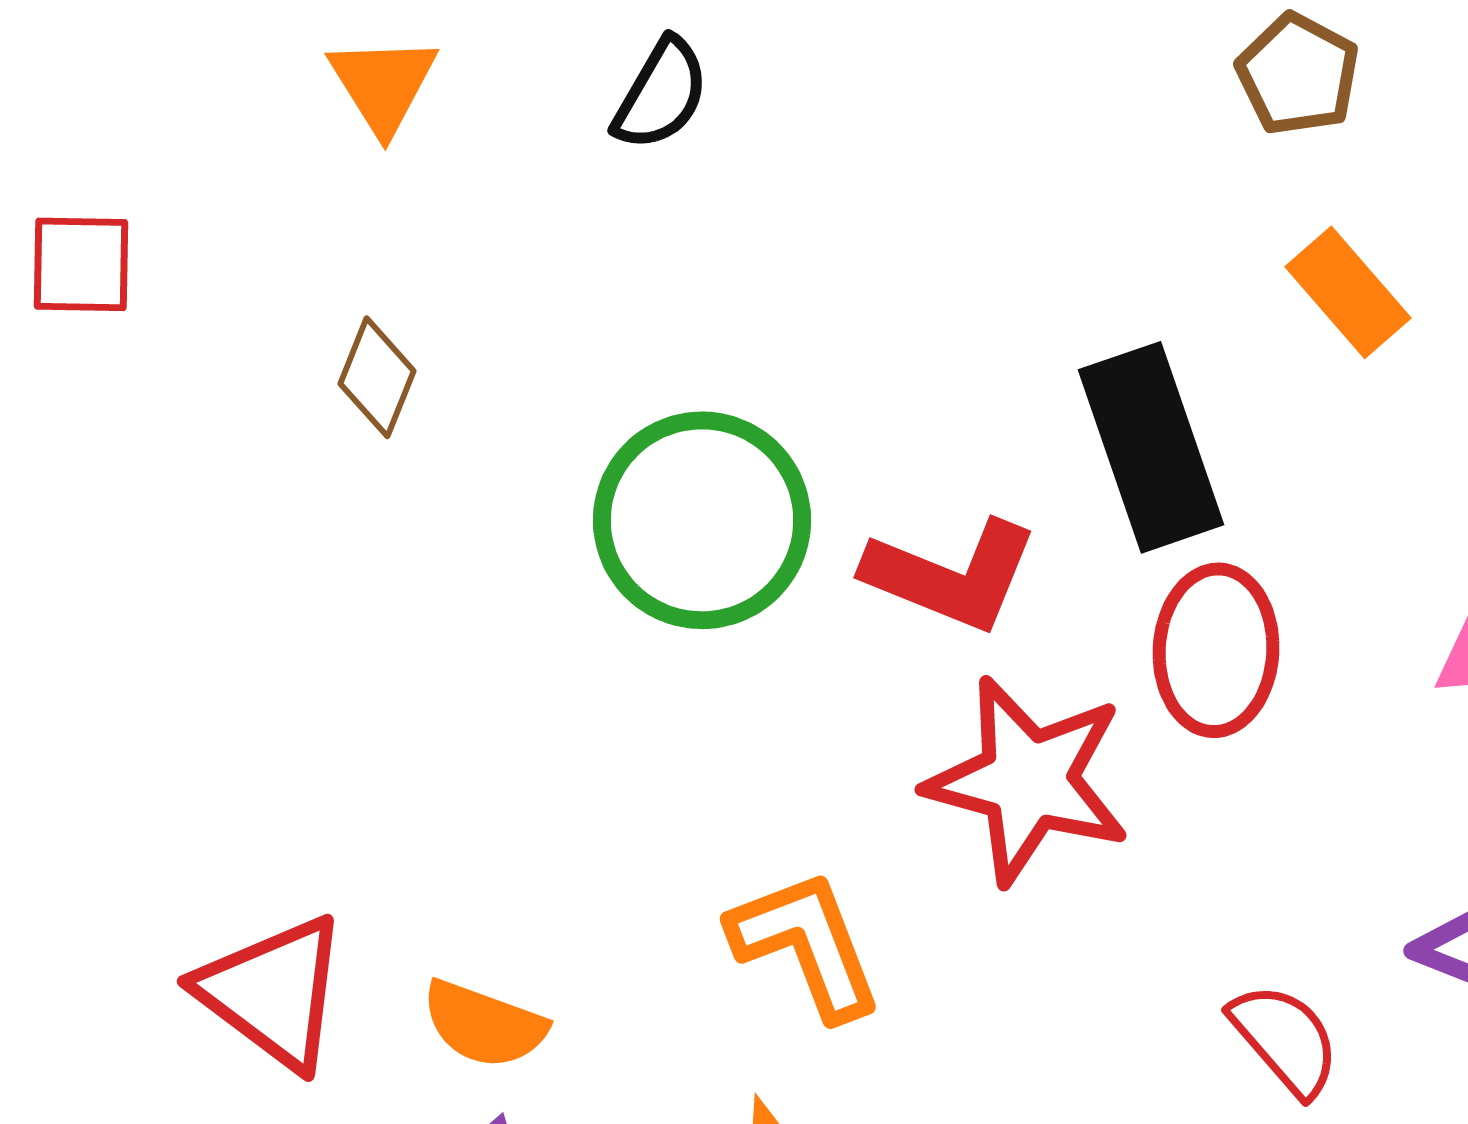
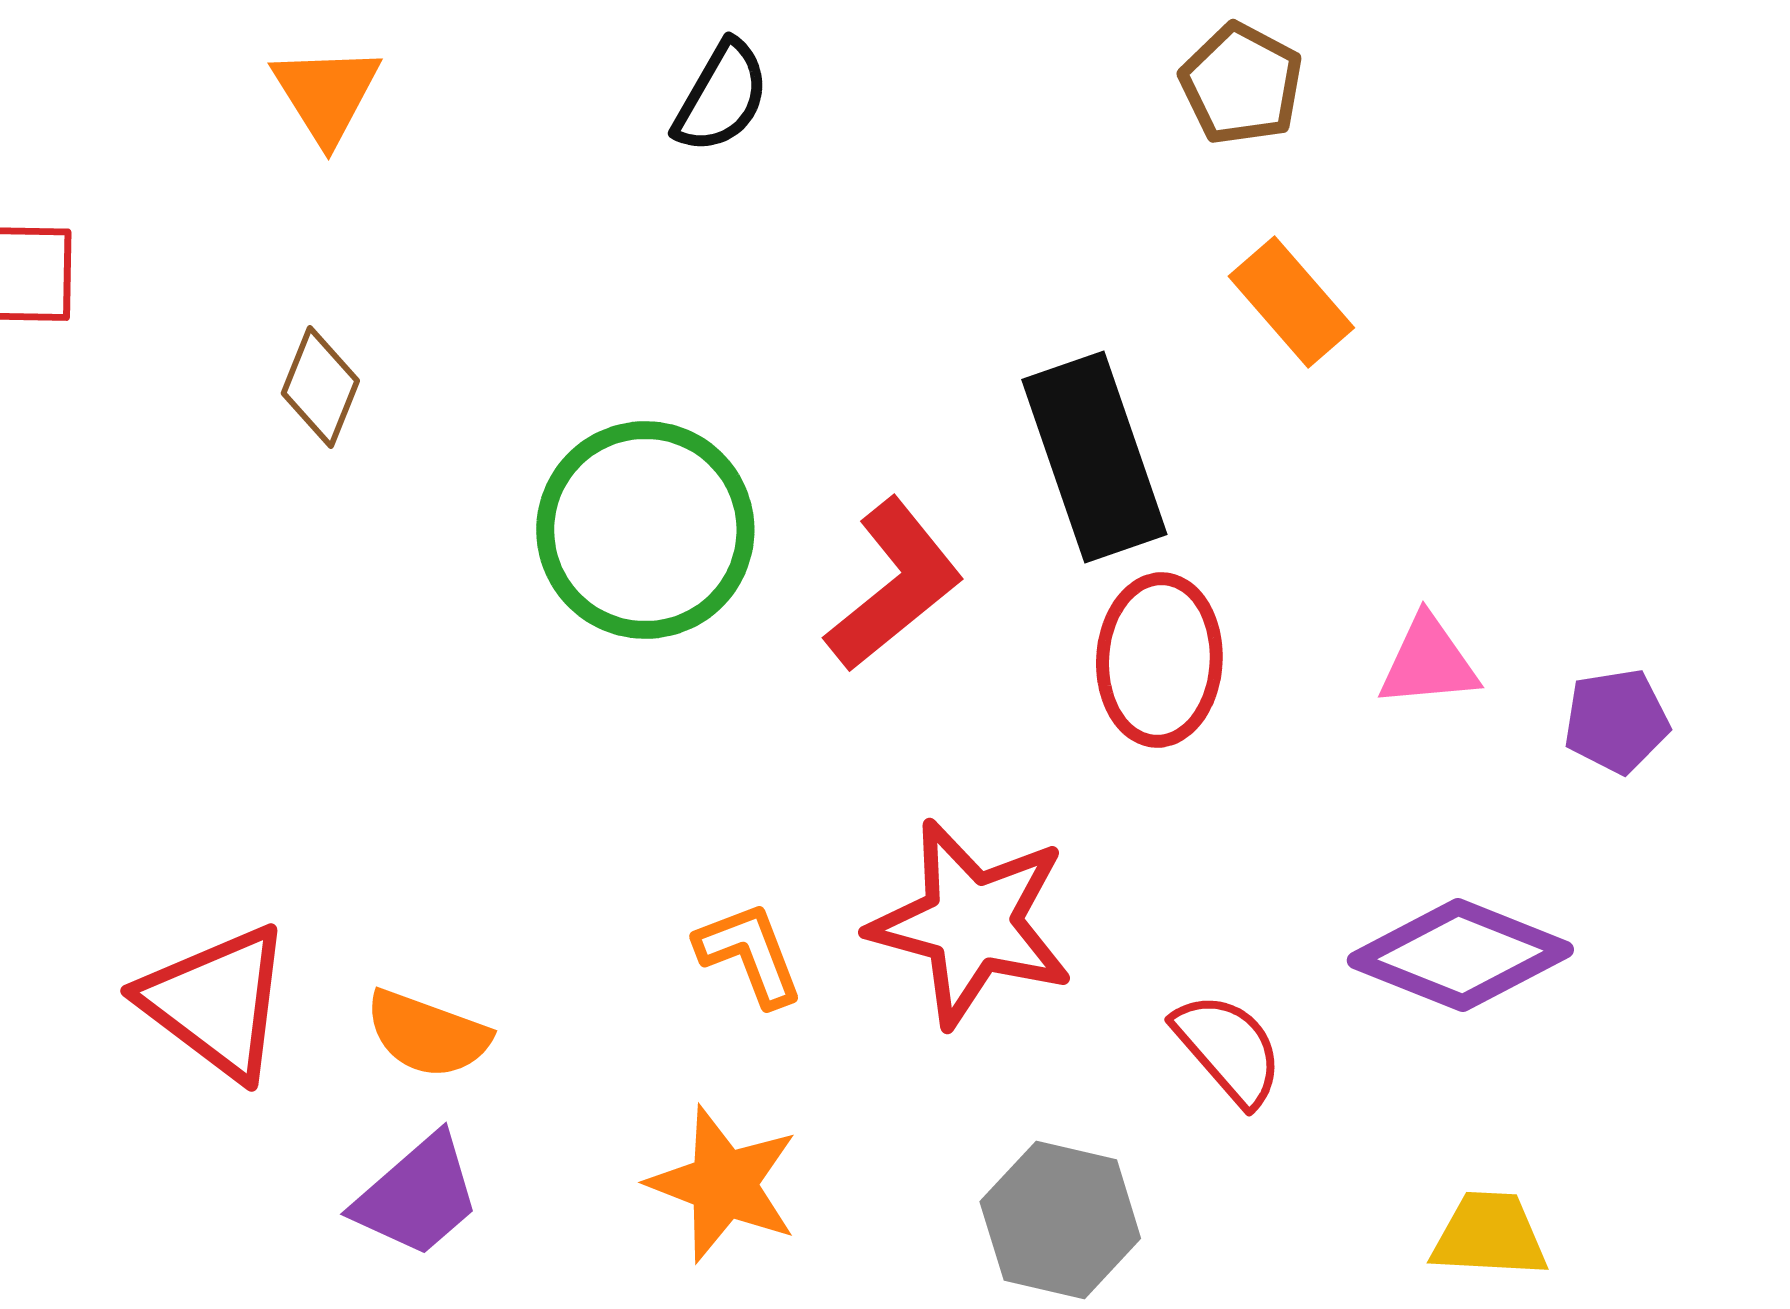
black semicircle: (661, 94) -> (721, 97), moved
red L-shape: (951, 575) -> (894, 585), turned -61
red star: (1028, 780) -> (971, 923), moved
orange L-shape: (806, 944) -> (749, 954), size x0.7

